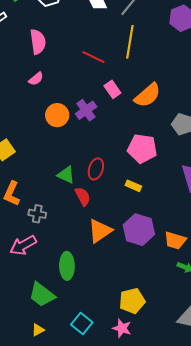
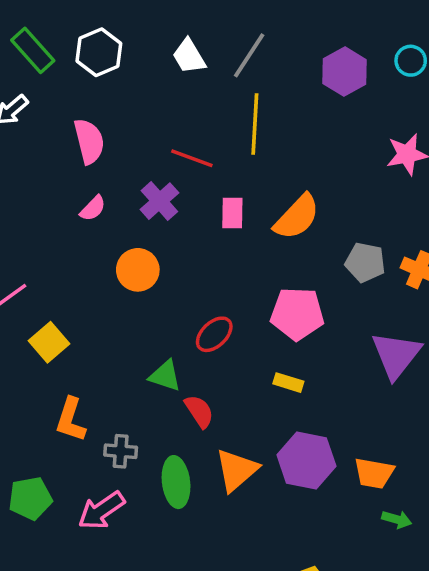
pink rectangle: (112, 89) -> (232, 213), turned 42
purple cross: (86, 110) -> (159, 201), moved
red ellipse: (96, 169) -> (214, 334), moved, turned 35
green ellipse: (67, 266) -> (176, 482), moved

